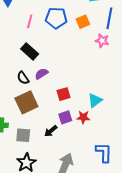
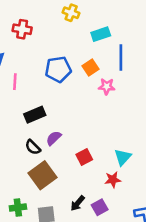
pink line: (30, 21) -> (15, 82), moved
pink star: (102, 41) -> (107, 86), moved
black rectangle: (30, 51) -> (35, 115), turned -54
purple square: (65, 117) -> (100, 207), moved

